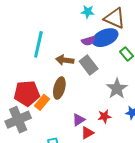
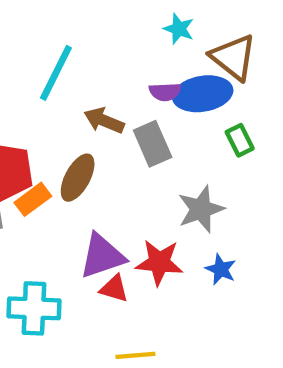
red star: (104, 116) -> (159, 262), size x1.5
purple triangle: (79, 120) -> (102, 256), size x1.6
red triangle: (87, 133) -> (114, 288), turned 32

